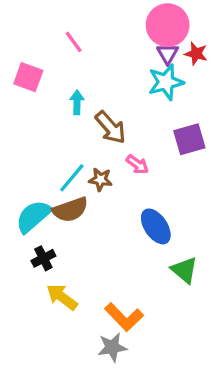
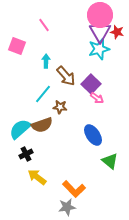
purple triangle: (168, 54) -> (100, 32), size x1.6
purple square: (189, 139) -> (91, 84), moved, turned -30
pink arrow: (137, 164) -> (97, 98), moved
cyan line: (72, 178) -> (43, 94), moved

